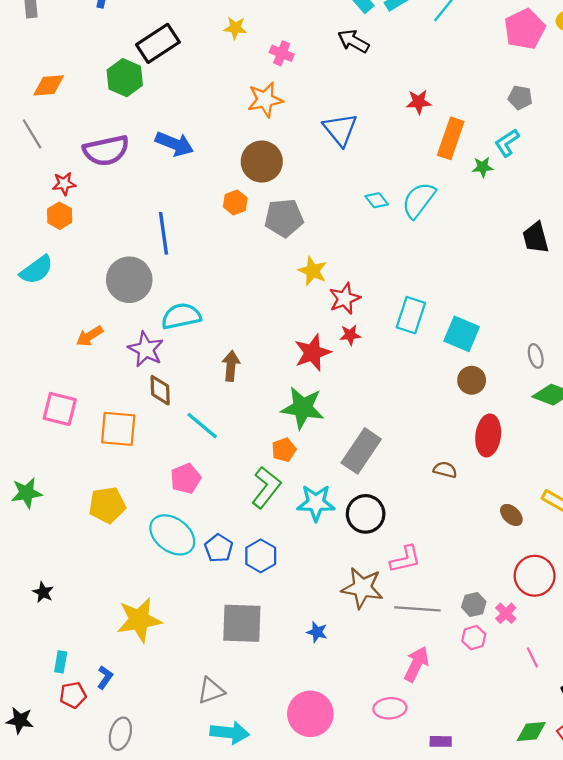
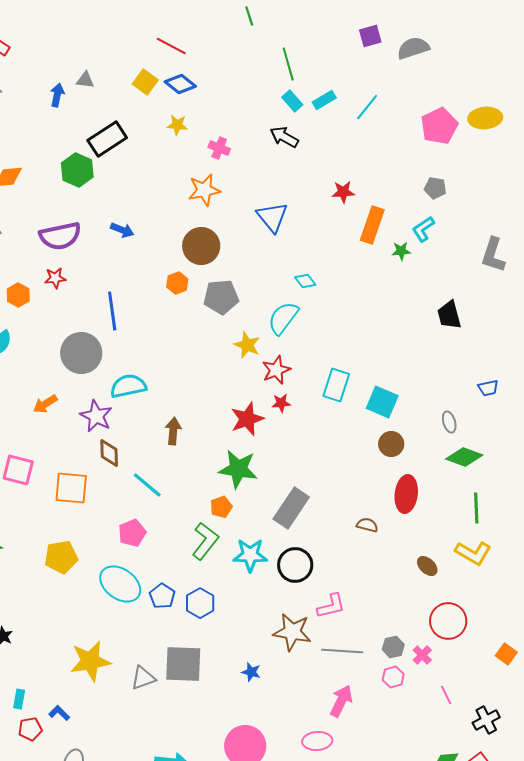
blue arrow: (175, 144) -> (122, 230), size x0.7
red star: (64, 184) -> (55, 278), moved
cyan semicircle: (419, 200) -> (283, 318), moved
blue L-shape: (105, 677) -> (59, 713), turned -80
gray triangle: (211, 691) -> (143, 678), moved

